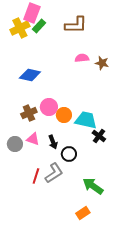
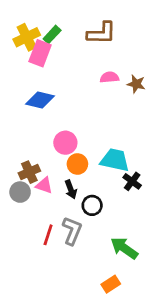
pink rectangle: (32, 13) -> (40, 53), moved
brown cross: (29, 113) -> (29, 172), moved
orange circle: (64, 115) -> (77, 164), moved
gray L-shape: (54, 173) -> (72, 231), turned -35

